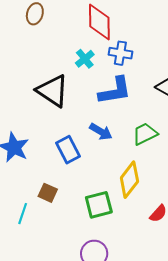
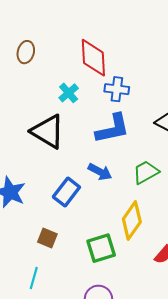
cyan cross: (85, 59) -> (69, 93), moved
blue rectangle: (68, 150) -> (66, 192), turned 68
cyan line: (23, 214) -> (34, 278), moved

